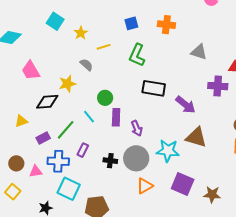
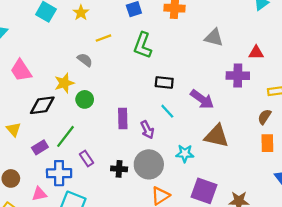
yellow star: (81, 33) -> (81, 13), moved
black rectangle: (154, 88) -> (164, 83), size x0.7
green circle: (105, 98) -> (85, 99), moved
cyan line: (89, 117) -> (167, 111), moved
yellow triangle: (21, 121) -> (14, 129), turned -48
purple rectangle: (83, 150) -> (87, 159), turned -56
cyan star: (168, 151) -> (185, 153), size x0.7
pink triangle: (36, 171) -> (39, 194), moved

